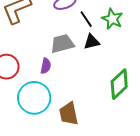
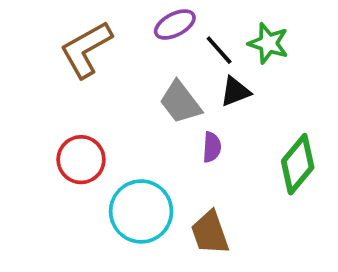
gray trapezoid: (62, 44) -> (180, 102), turned -105
purple semicircle: (46, 66) -> (212, 147), moved

